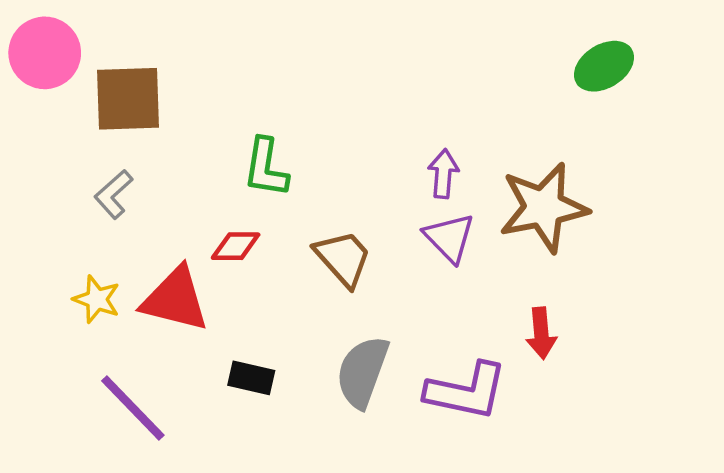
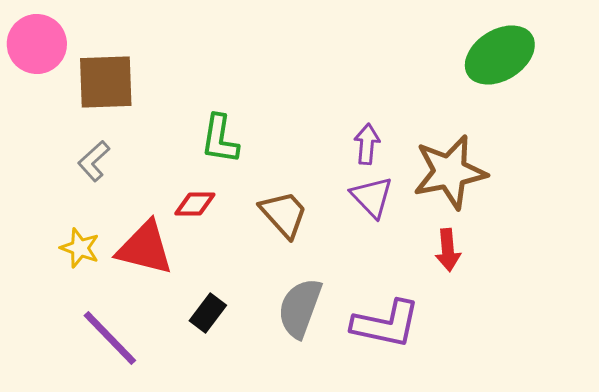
green ellipse: (604, 66) -> (500, 55), size x1.4
red arrow: (541, 333) -> (448, 250), moved
black rectangle: (251, 378) -> (208, 313), turned -66

